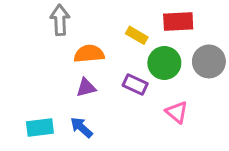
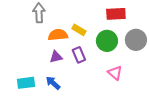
yellow rectangle: (137, 35) -> (79, 30), moved
purple rectangle: (135, 84) -> (79, 55), moved, turned 42

